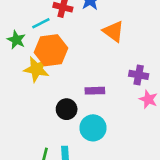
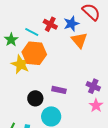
cyan line: (41, 23) -> (32, 32), turned 40
orange triangle: (113, 31) -> (79, 40), moved

